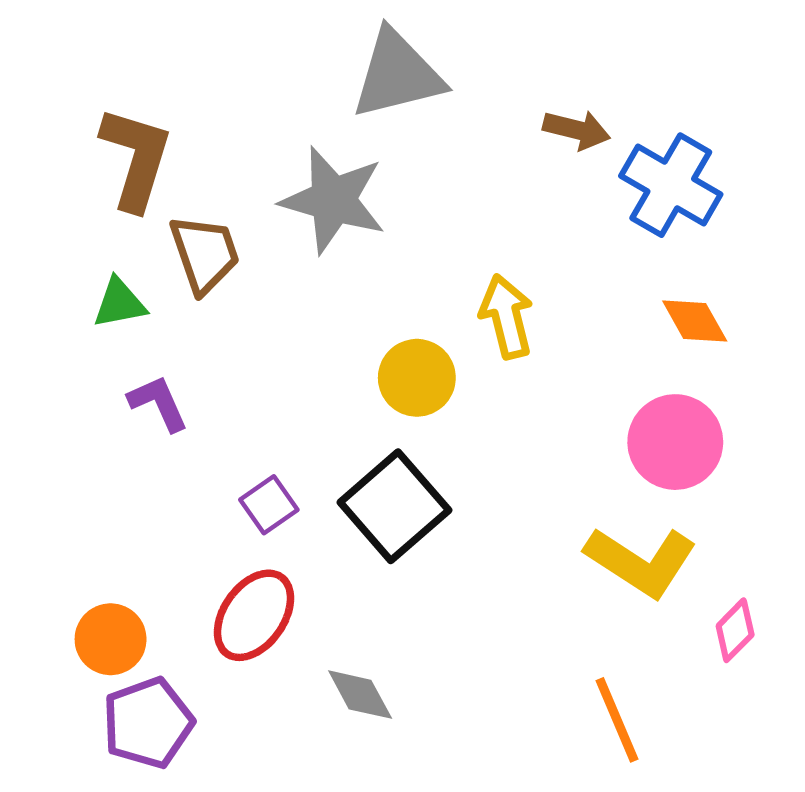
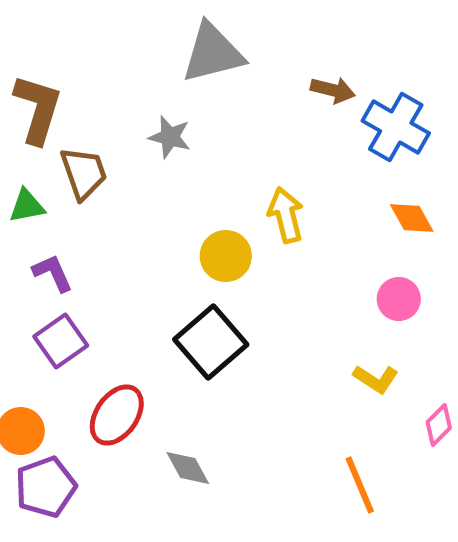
gray star: (333, 200) -> (170, 137), size x0.6
pink circle: (675, 442) -> (399, 299), size x0.7
purple square: (269, 505) -> (61, 341), moved, size x1.4
yellow L-shape: (641, 562) -> (376, 379), size x0.6

